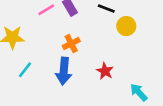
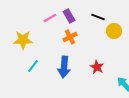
orange cross: (71, 44) -> (70, 37), moved

